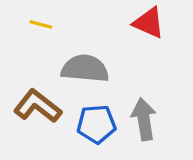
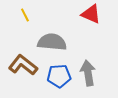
yellow line: (41, 24) -> (25, 15), turned 48

